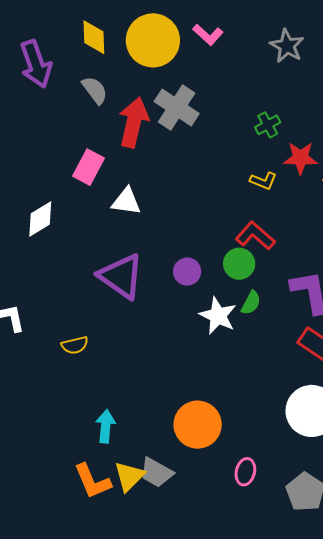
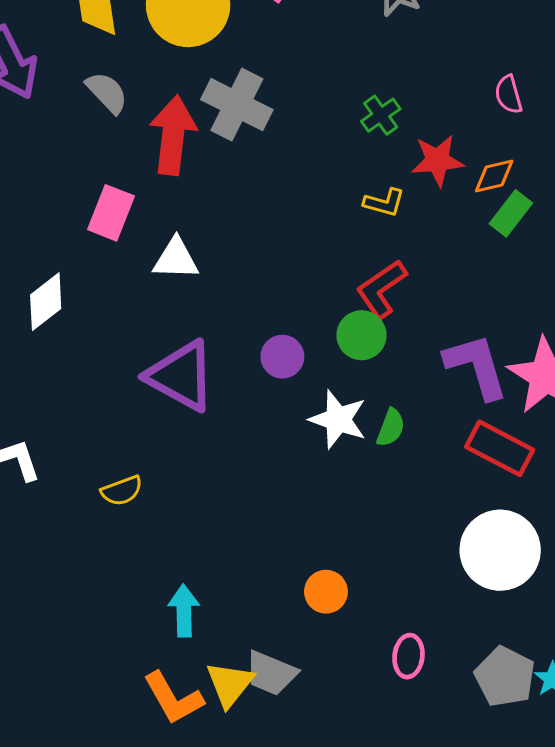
red L-shape: (255, 236) -> (381, 289), turned -69
green semicircle: (251, 303) -> (391, 428), moved
orange circle: (198, 425) -> (326, 592), size x0.6

